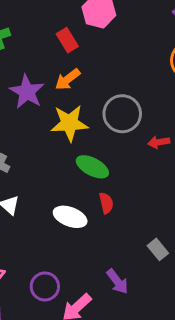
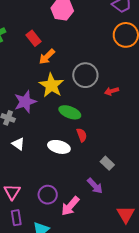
red rectangle: (67, 40) -> (34, 38), moved
purple star: (27, 92) -> (25, 102), moved, turned 30
yellow star: (69, 123) -> (51, 85), turned -30
gray rectangle: (158, 249) -> (107, 163), moved

